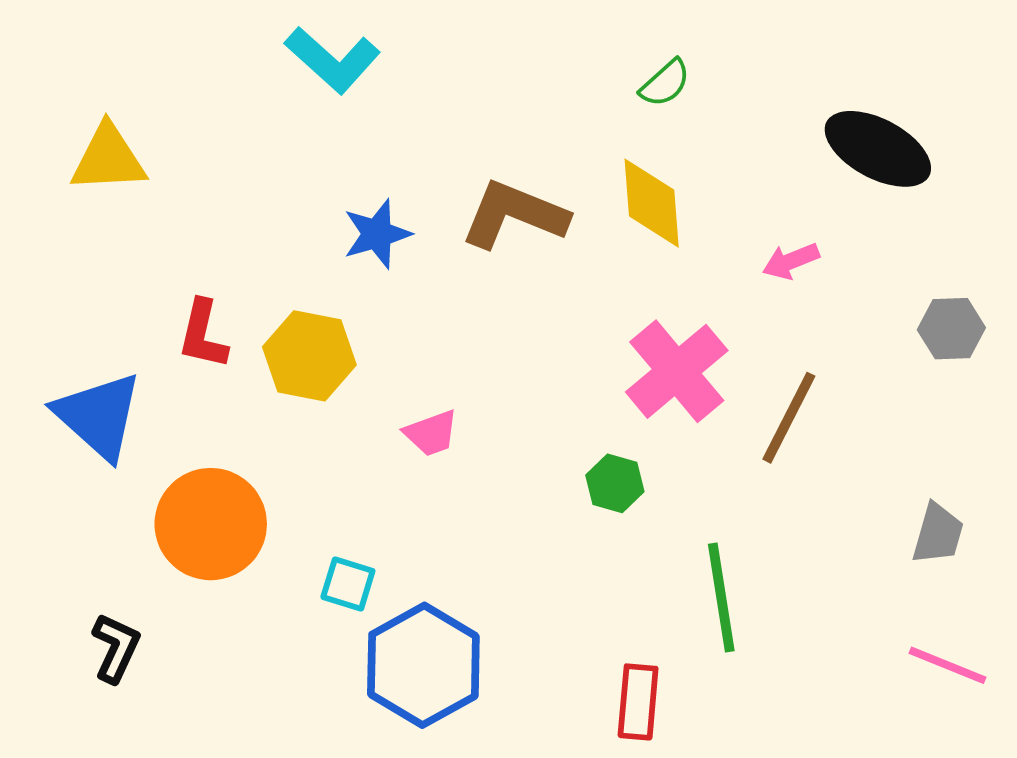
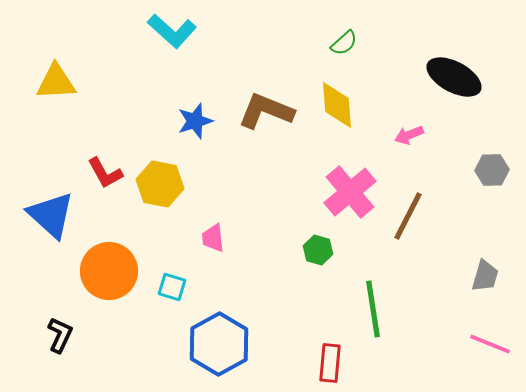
red L-shape: (203, 335) -> (105, 173), turned -42
pink trapezoid: (431, 433) -> (213, 238), moved, turned 104
cyan square: (348, 584) -> (172, 287), moved

